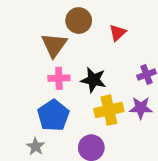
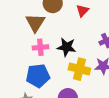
yellow cross: (109, 110) -> (79, 69), turned 30
blue pentagon: (53, 115) -> (38, 76), turned 30

